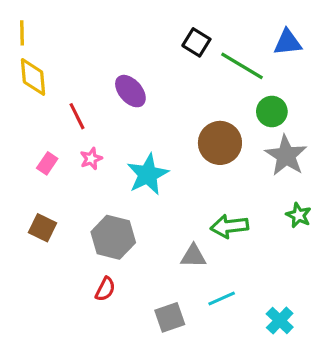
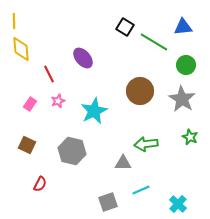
green circle: (272, 112) -> (186, 65), moved
red semicircle: (105, 289) -> (40, 184), moved

